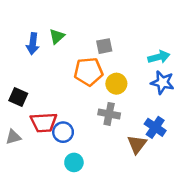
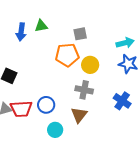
green triangle: (57, 36) -> (41, 26), turned 32
red trapezoid: (44, 122) -> (21, 109), moved
brown triangle: (137, 144) -> (79, 115), moved

